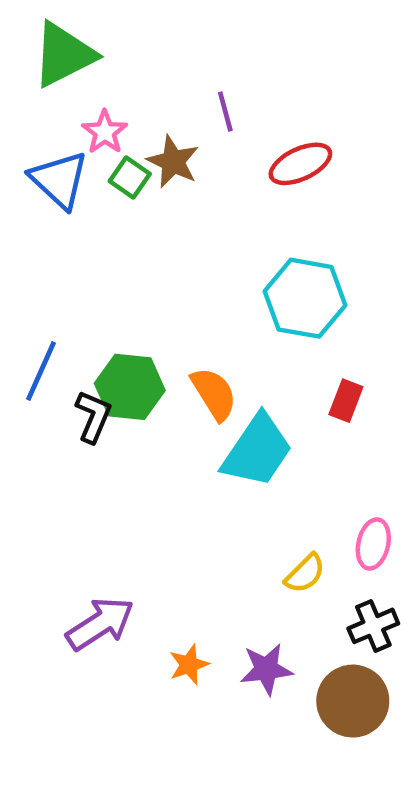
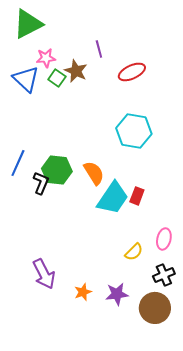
pink star: (105, 132) -> (46, 58), turned 30
red rectangle: (346, 401) -> (137, 196), moved
purple arrow: (100, 624) -> (44, 274), turned 96

